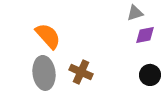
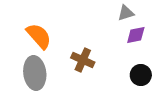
brown cross: (81, 72) -> (83, 60), moved

